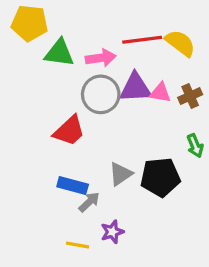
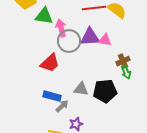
pink arrow: (101, 58) -> (61, 28), moved, turned -96
brown cross: (190, 96) -> (123, 61), moved
gray triangle: (121, 174) -> (81, 89), turned 42

